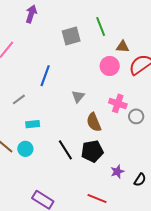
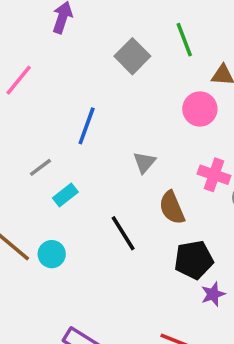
gray square: (71, 36) -> (132, 56), turned -30
cyan rectangle: (33, 124) -> (65, 195), moved, turned -32
black line: (65, 150) -> (123, 233), moved
black pentagon: (92, 151) -> (194, 260), moved

